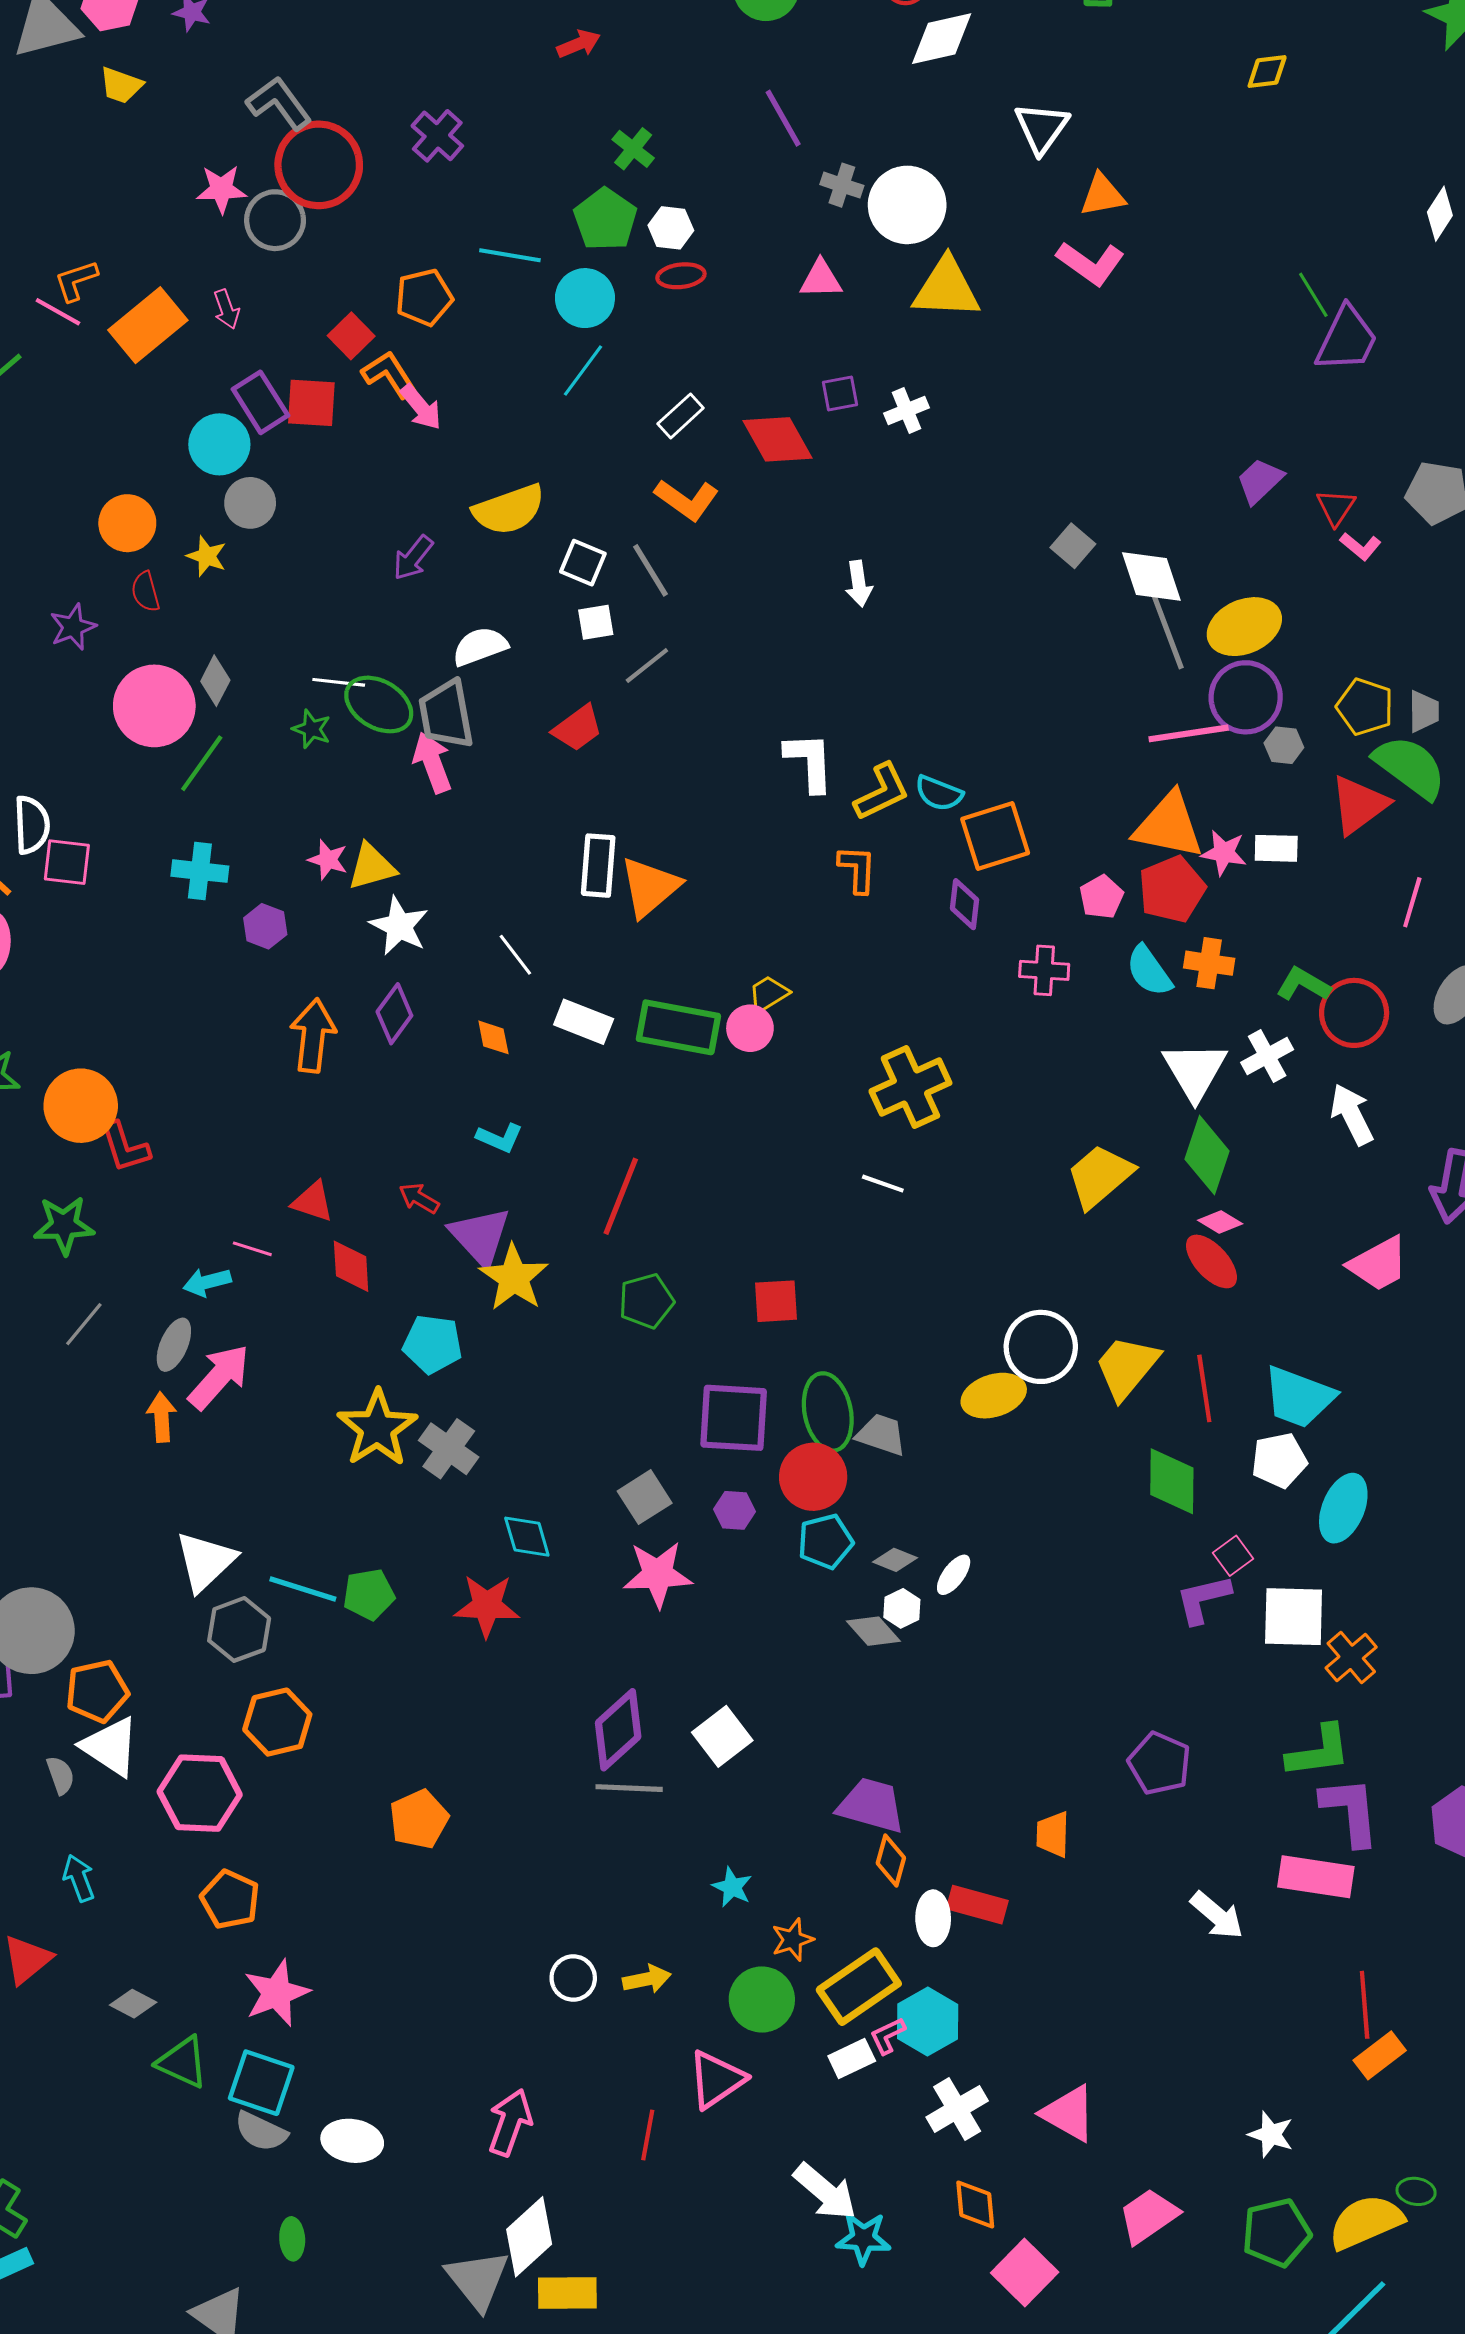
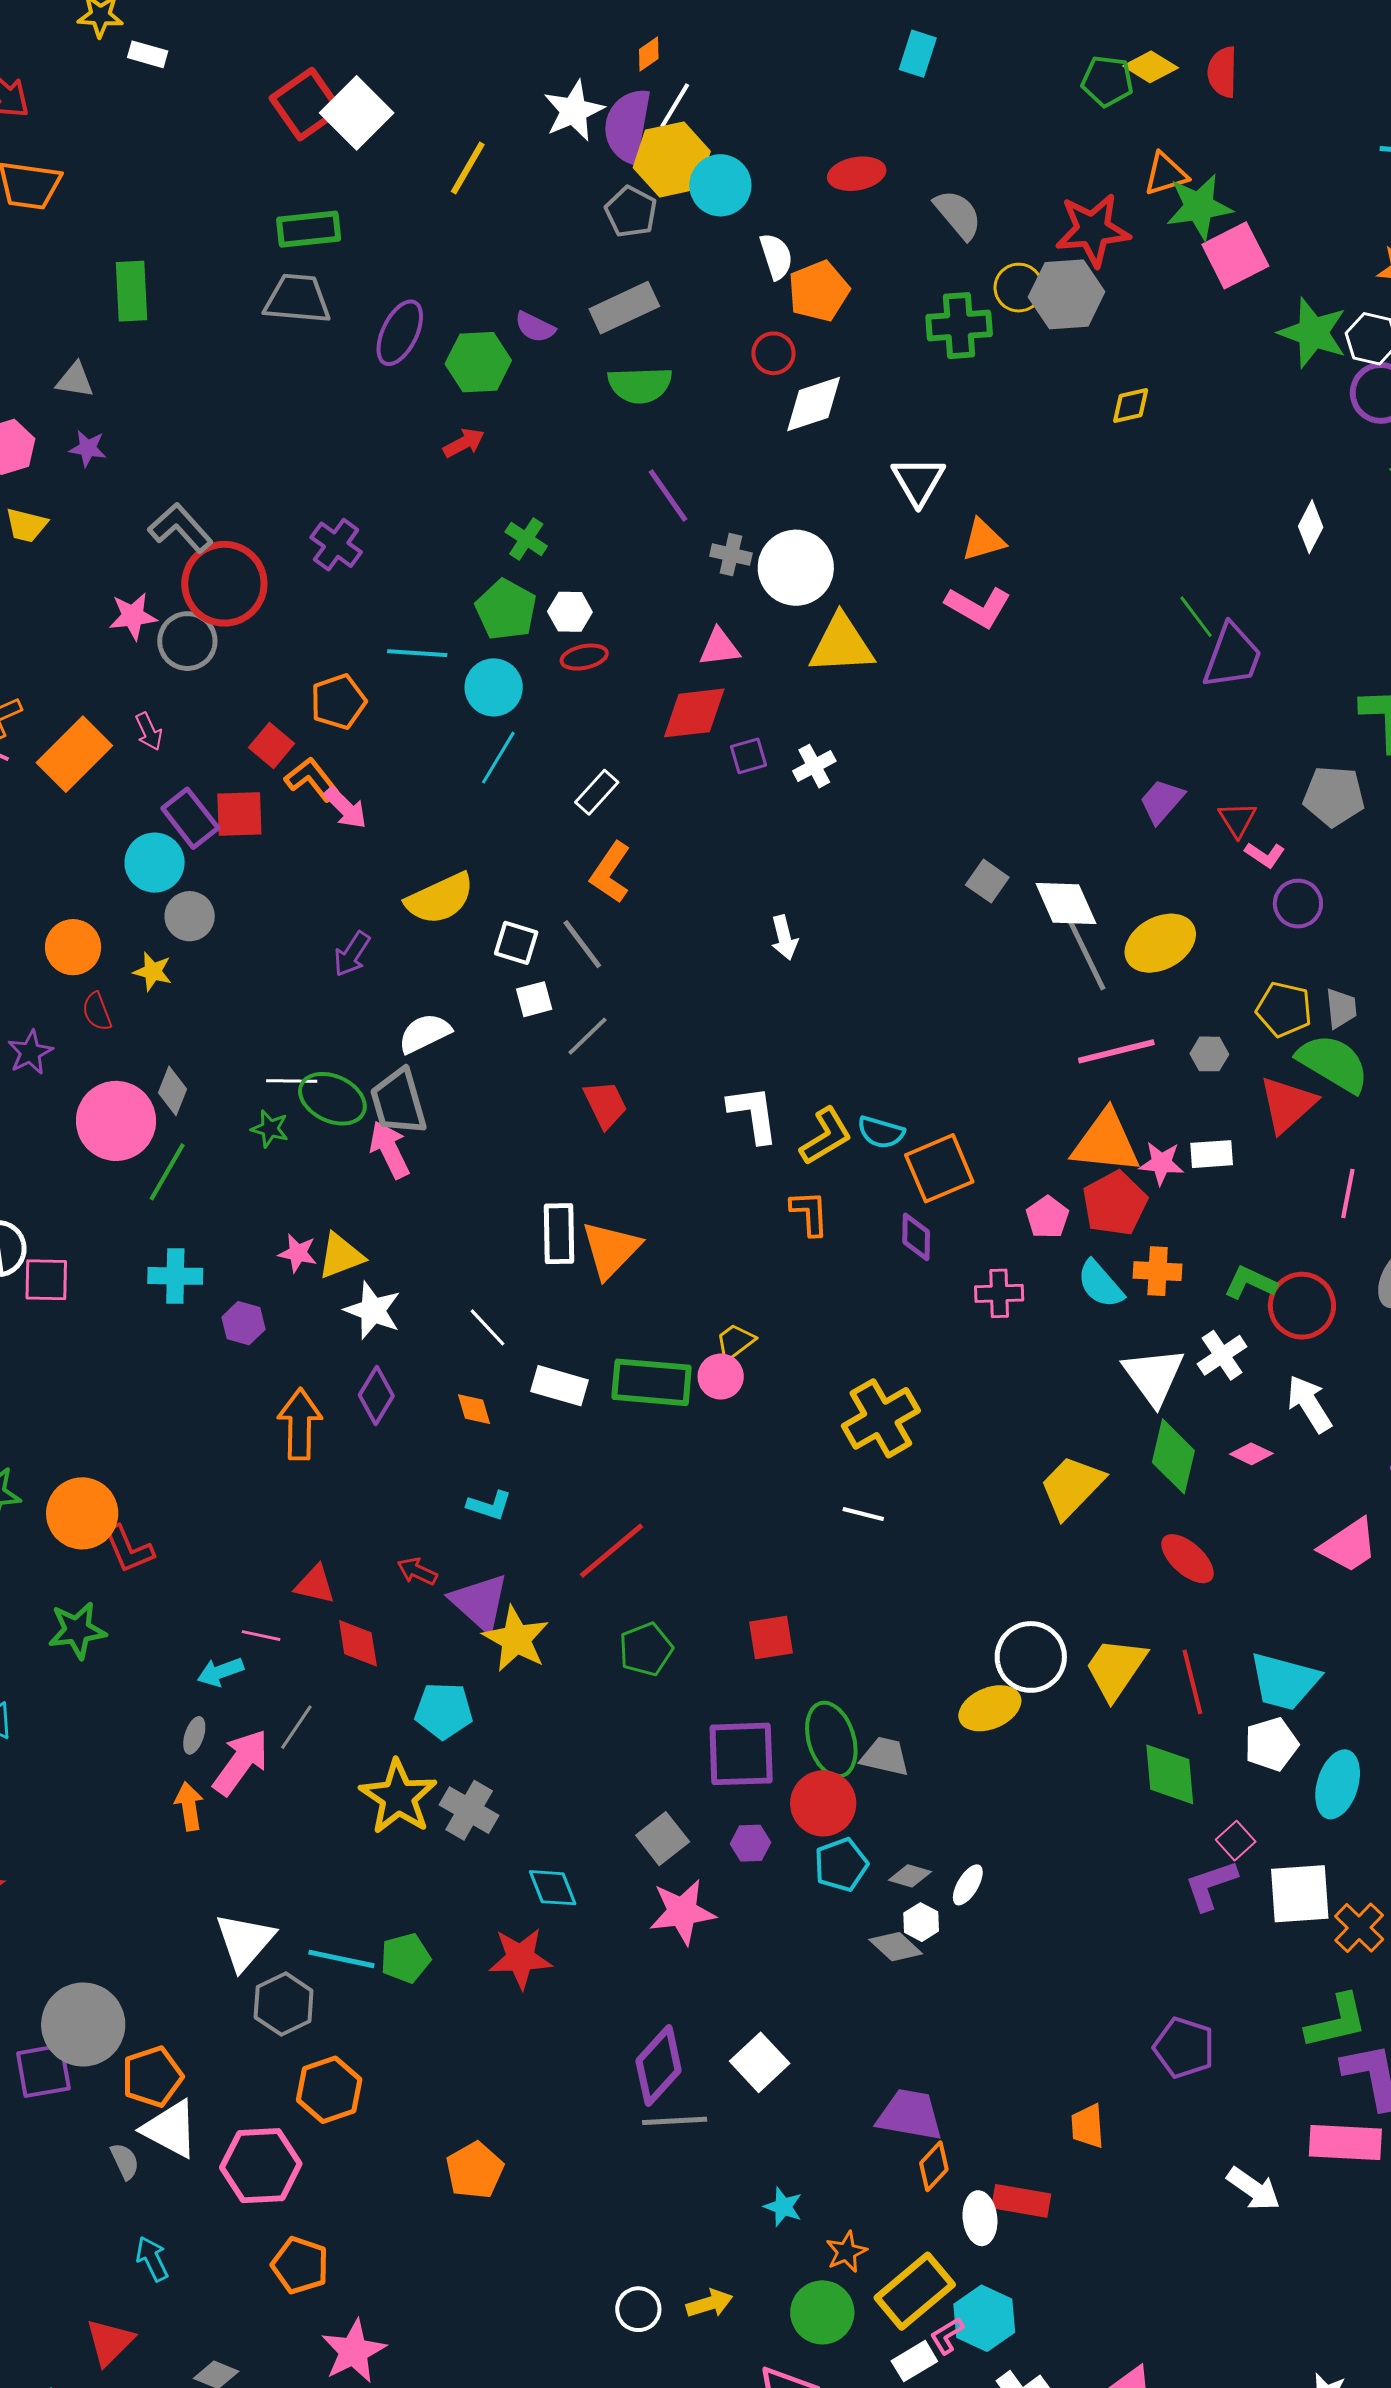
red diamond: (778, 439) -> (694, 713), moved, turned -62
orange L-shape: (687, 500) -> (610, 873), turned 94
purple circle: (1246, 697) -> (1298, 904), moved, size x0.7
red trapezoid: (578, 728) -> (605, 1104), moved, turned -74
red line: (621, 1196) -> (612, 1551), turned 34
pink diamond: (1220, 1222) -> (1251, 1454), moved
gray line: (84, 1324) -> (296, 1727), moved
gray ellipse: (174, 1345) -> (194, 1735), size x0.7
orange diamond: (891, 1861) -> (934, 2166), turned 33

